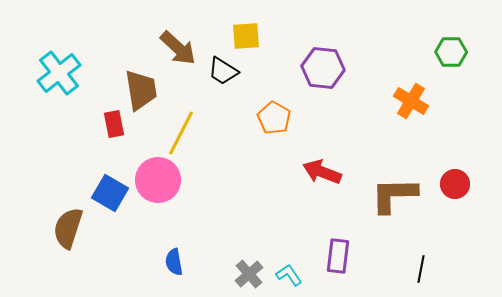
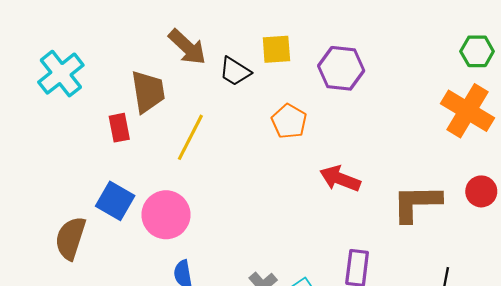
yellow square: (246, 36) -> (276, 49), moved
orange cross: (411, 101) -> (467, 111), moved, size x1.4
pink circle: (158, 180) -> (166, 215), moved

